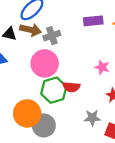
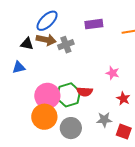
purple rectangle: (93, 21) -> (94, 24), moved
pink circle: (45, 63) -> (47, 96), moved
gray circle: (44, 125) -> (71, 128), moved

